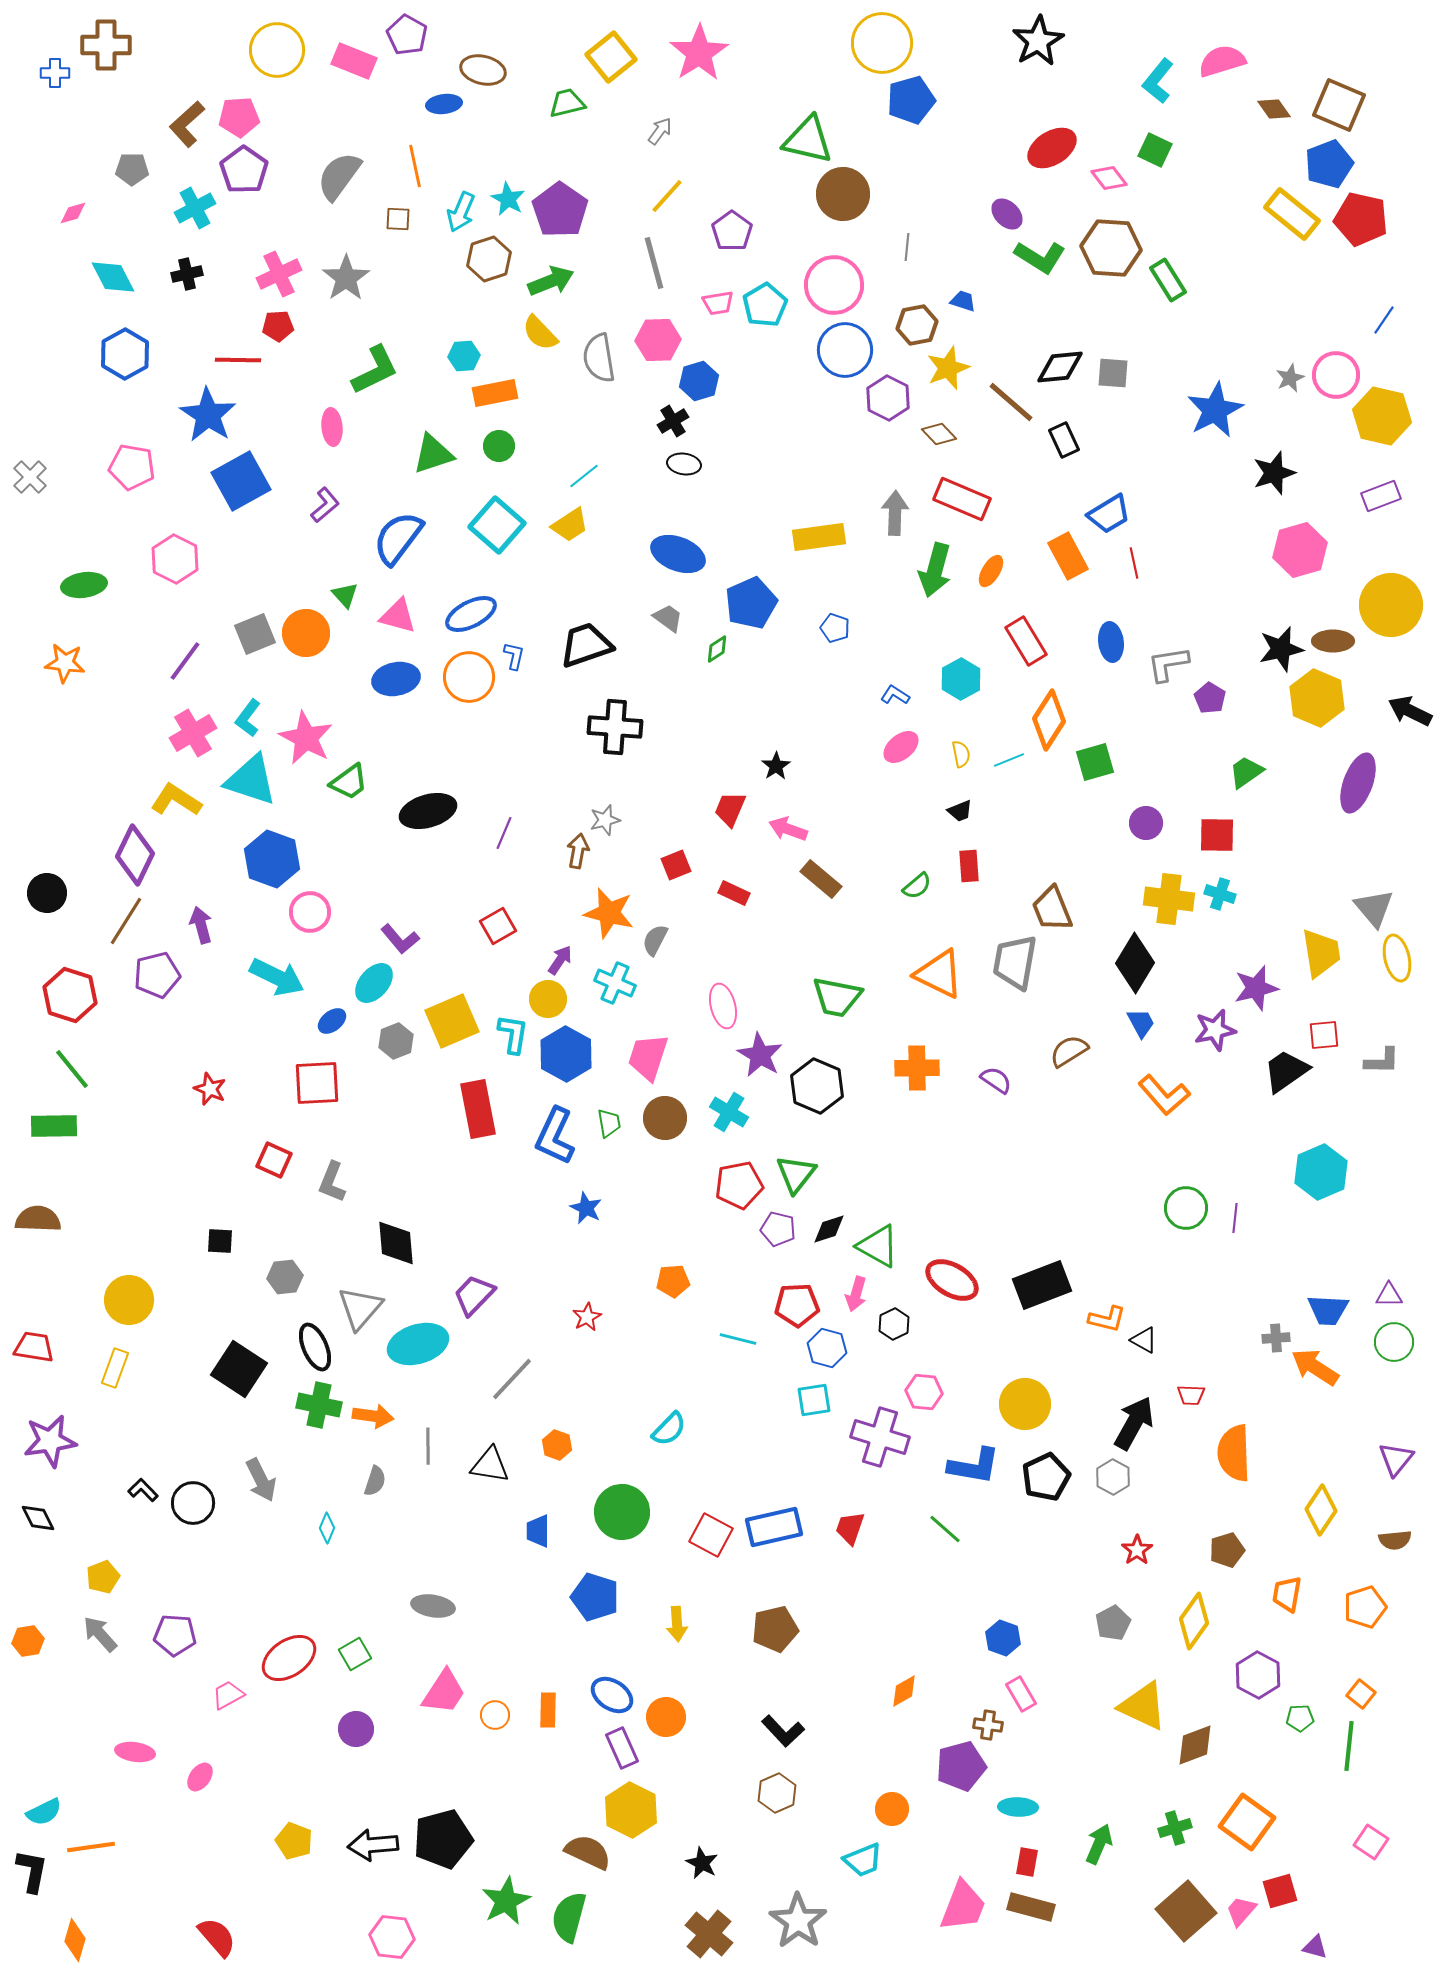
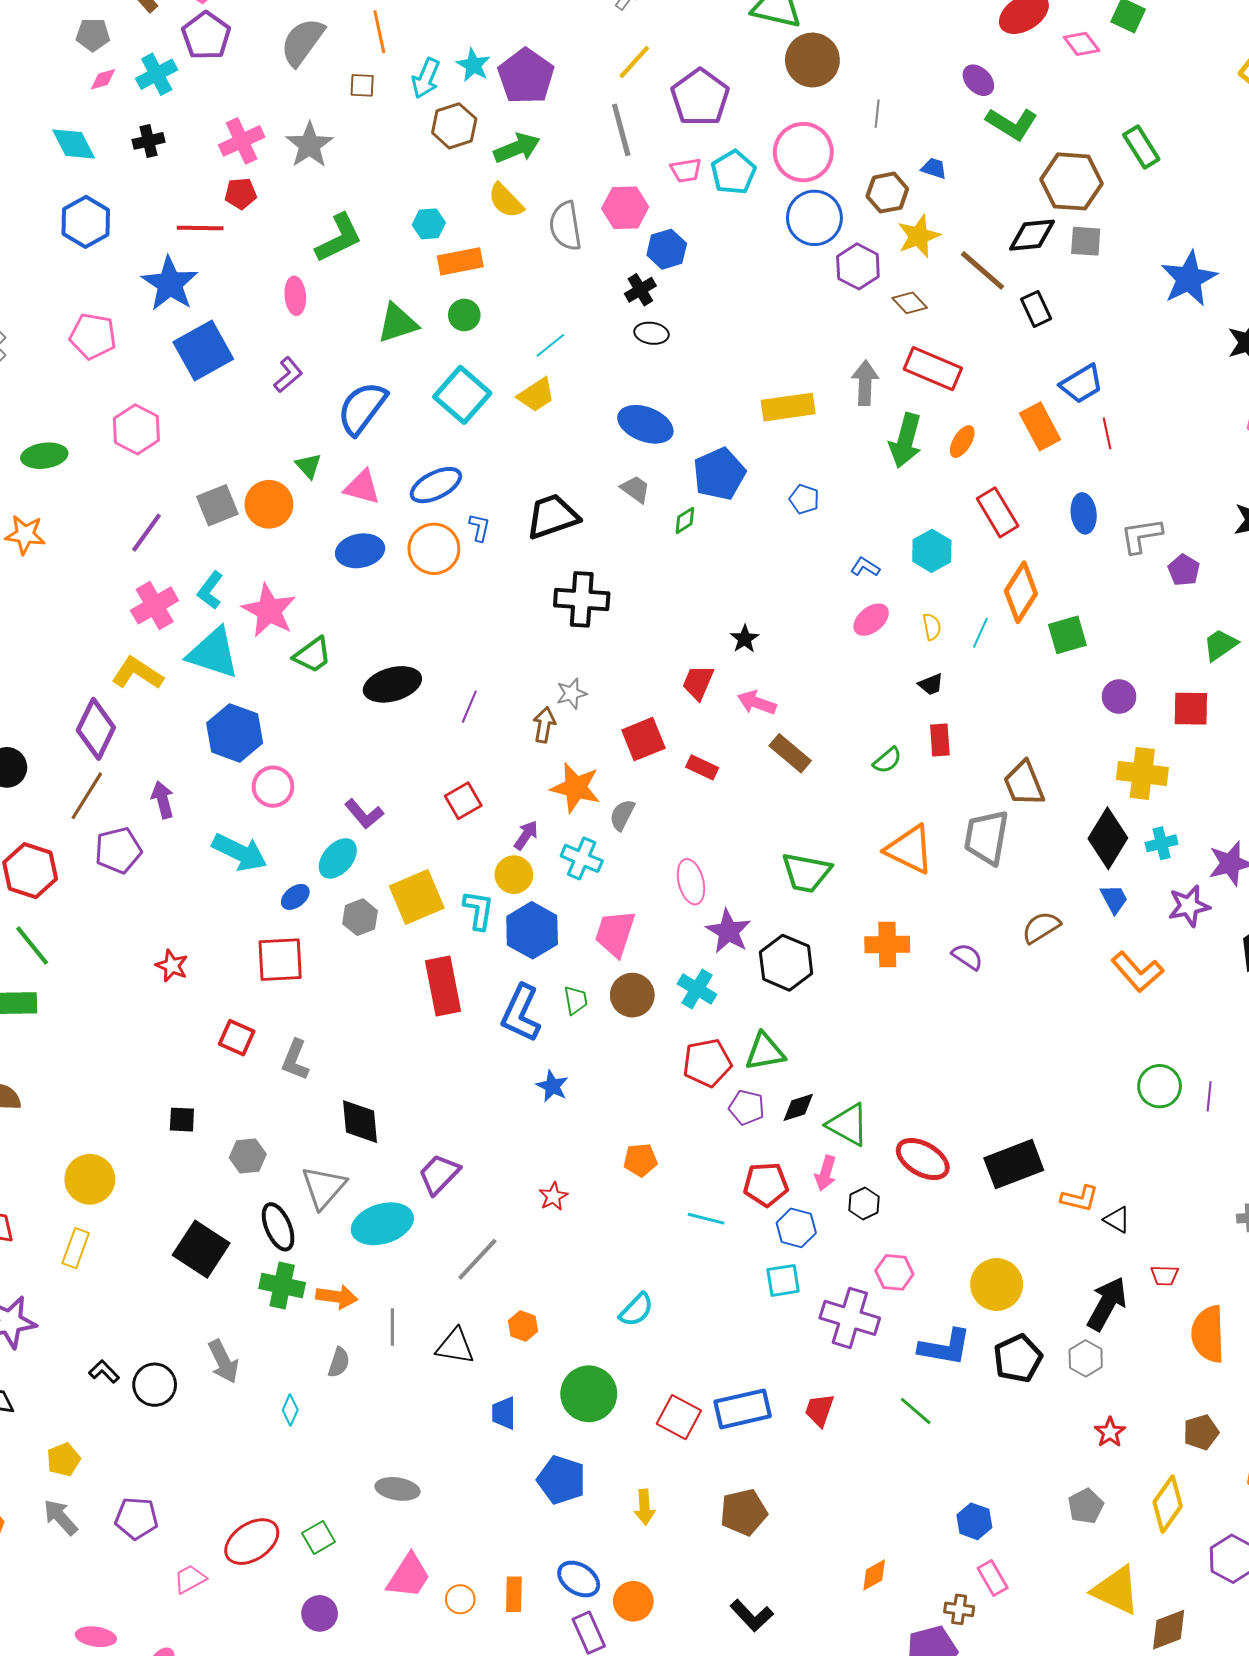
pink diamond: (73, 213) -> (103, 79), moved
purple pentagon: (732, 231) -> (700, 97), size x1.4
brown hexagon: (1111, 248) -> (1071, 181), moved
cyan line: (1009, 760) -> (980, 633), turned -44
red square: (676, 865) -> (643, 739), size x1.4
cyan cross: (1220, 894) -> (1162, 843), moved, turned -32
green triangle: (796, 1174) -> (765, 1052), turned 42

